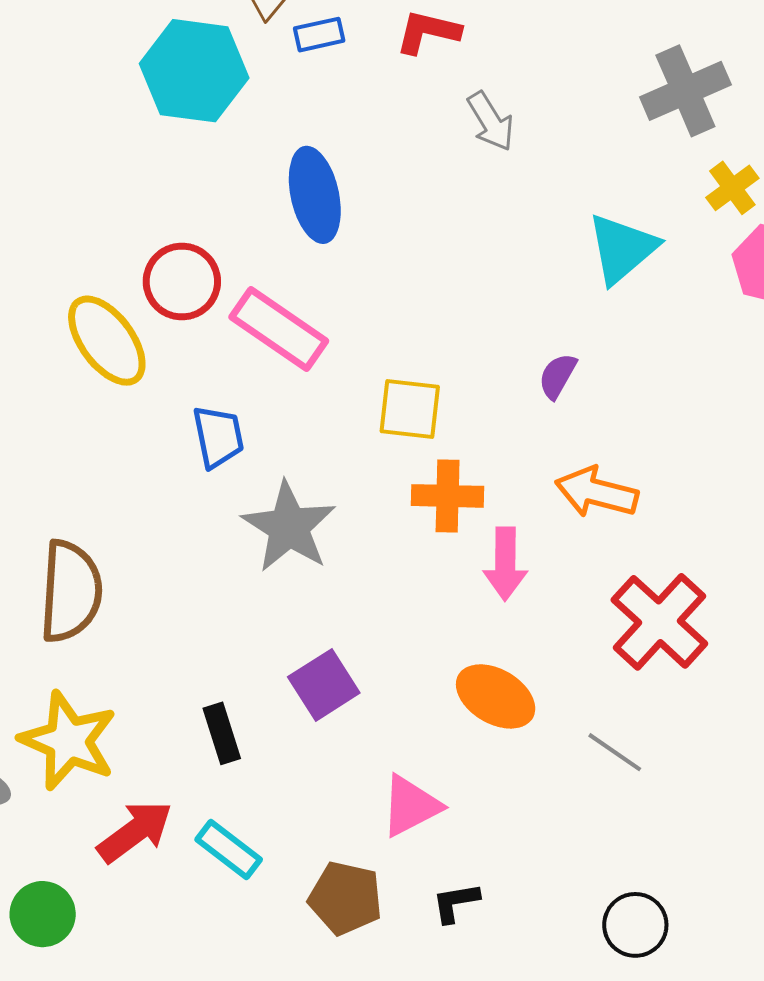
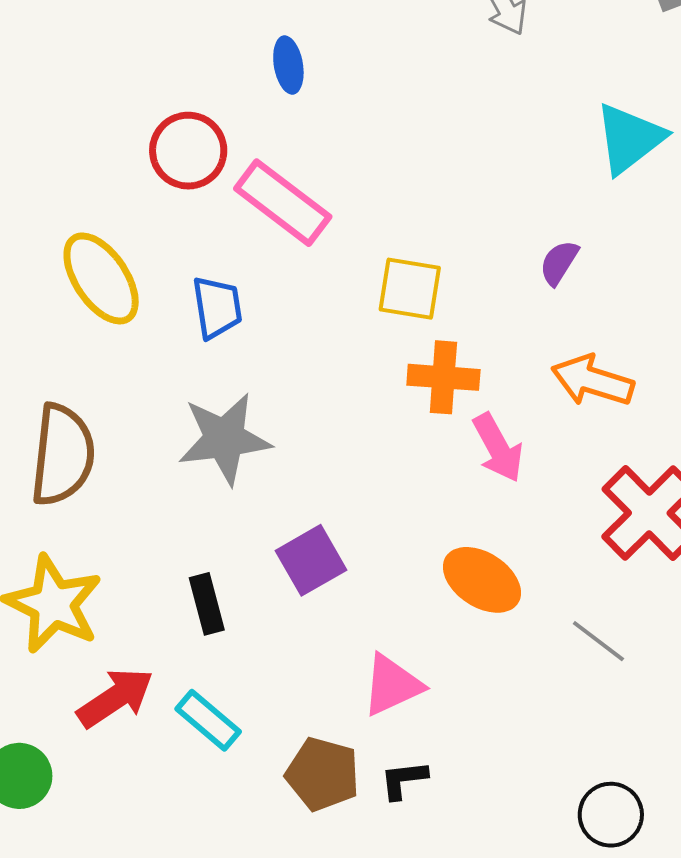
blue ellipse: (315, 195) -> (288, 65), moved, size x0.6
yellow ellipse: (107, 341) -> (101, 278), moved
gray star: (289, 527) -> (224, 439), moved, turned 30
pink arrow: (505, 564) -> (498, 448), turned -32
black L-shape: (456, 903) -> (404, 780), moved

